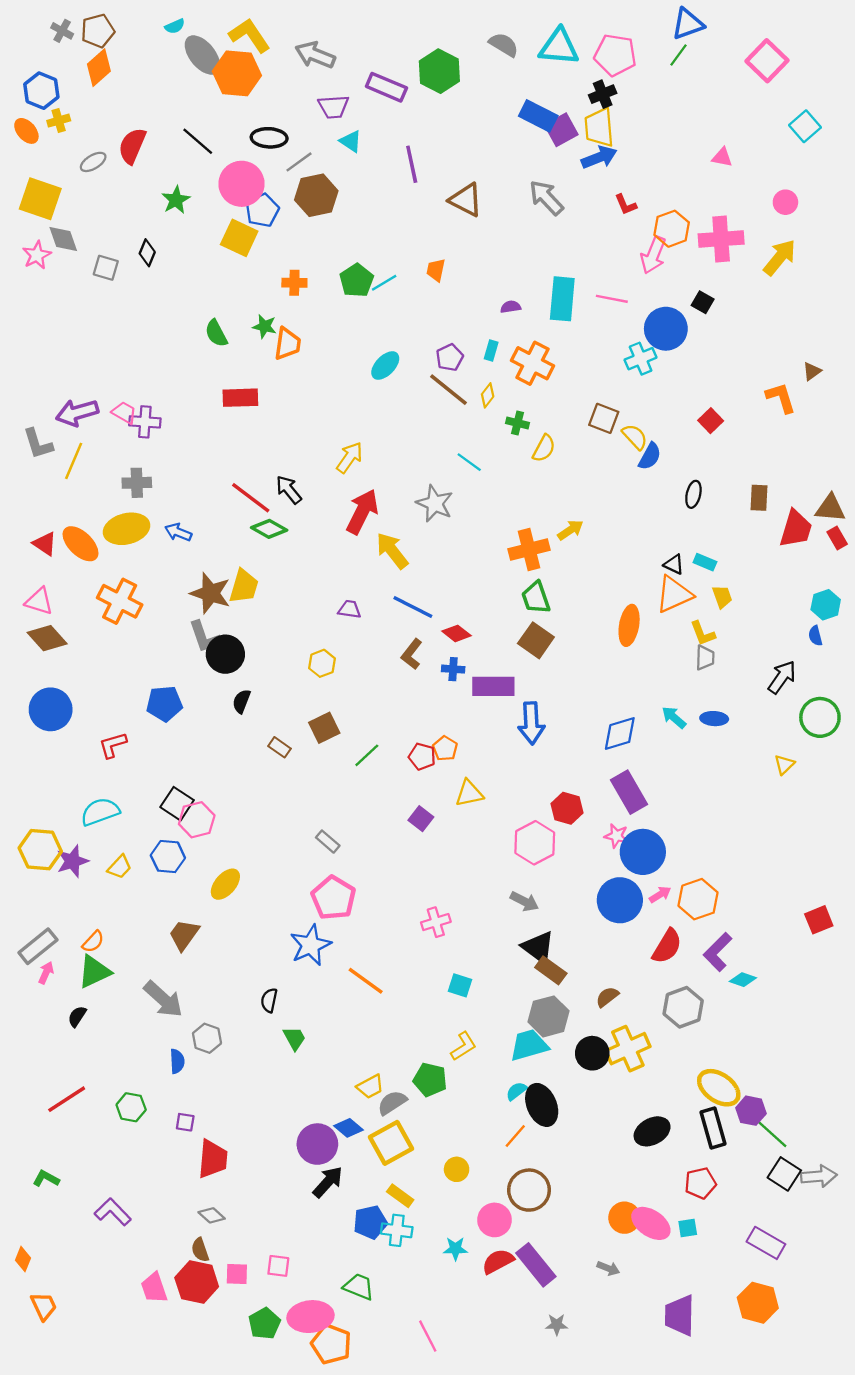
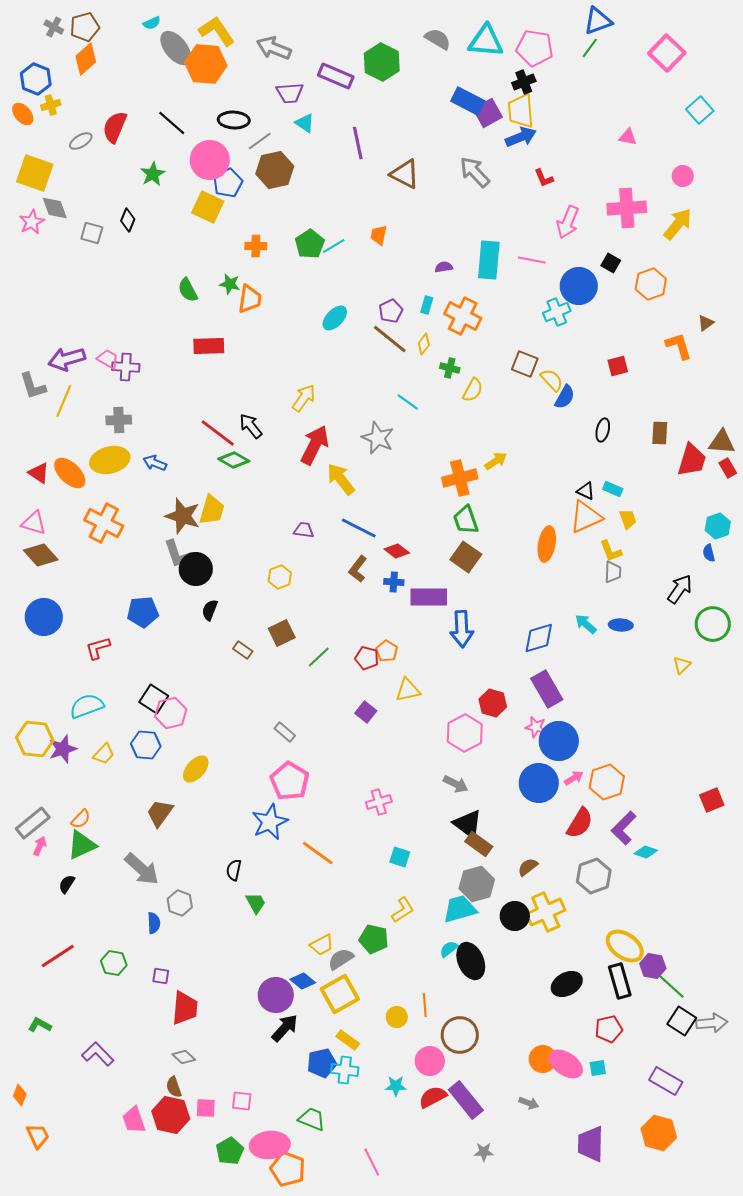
orange hexagon: (672, 229) -> (651, 284), moved
red square: (711, 421) -> (618, 366), turned 30
orange line: (515, 1136) -> (425, 1005), moved, turned -45

